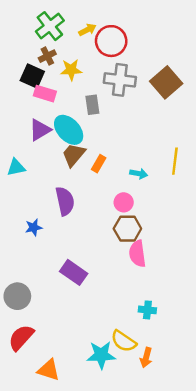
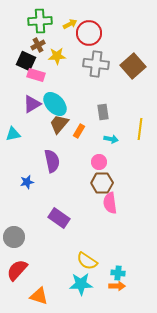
green cross: (50, 26) -> (40, 21), turned 35
gray rectangle: (92, 105) -> (103, 112), moved
cyan cross: (147, 310) -> (118, 273), moved
yellow semicircle: (124, 341) -> (87, 261), moved
orange arrow: (146, 357) -> (117, 286), turned -105

